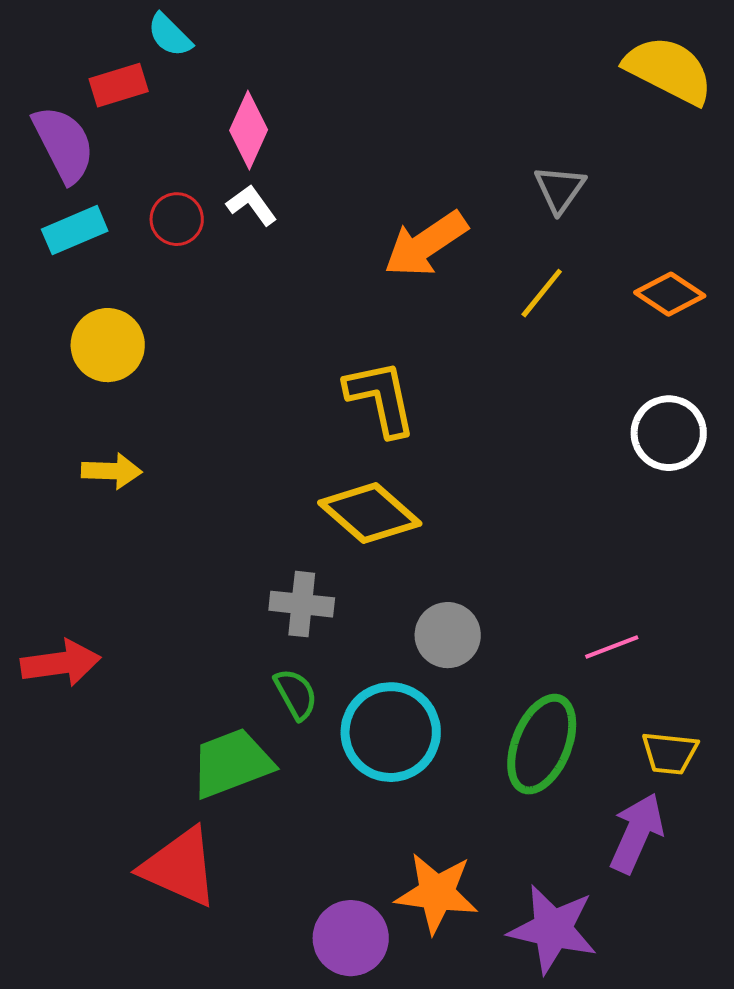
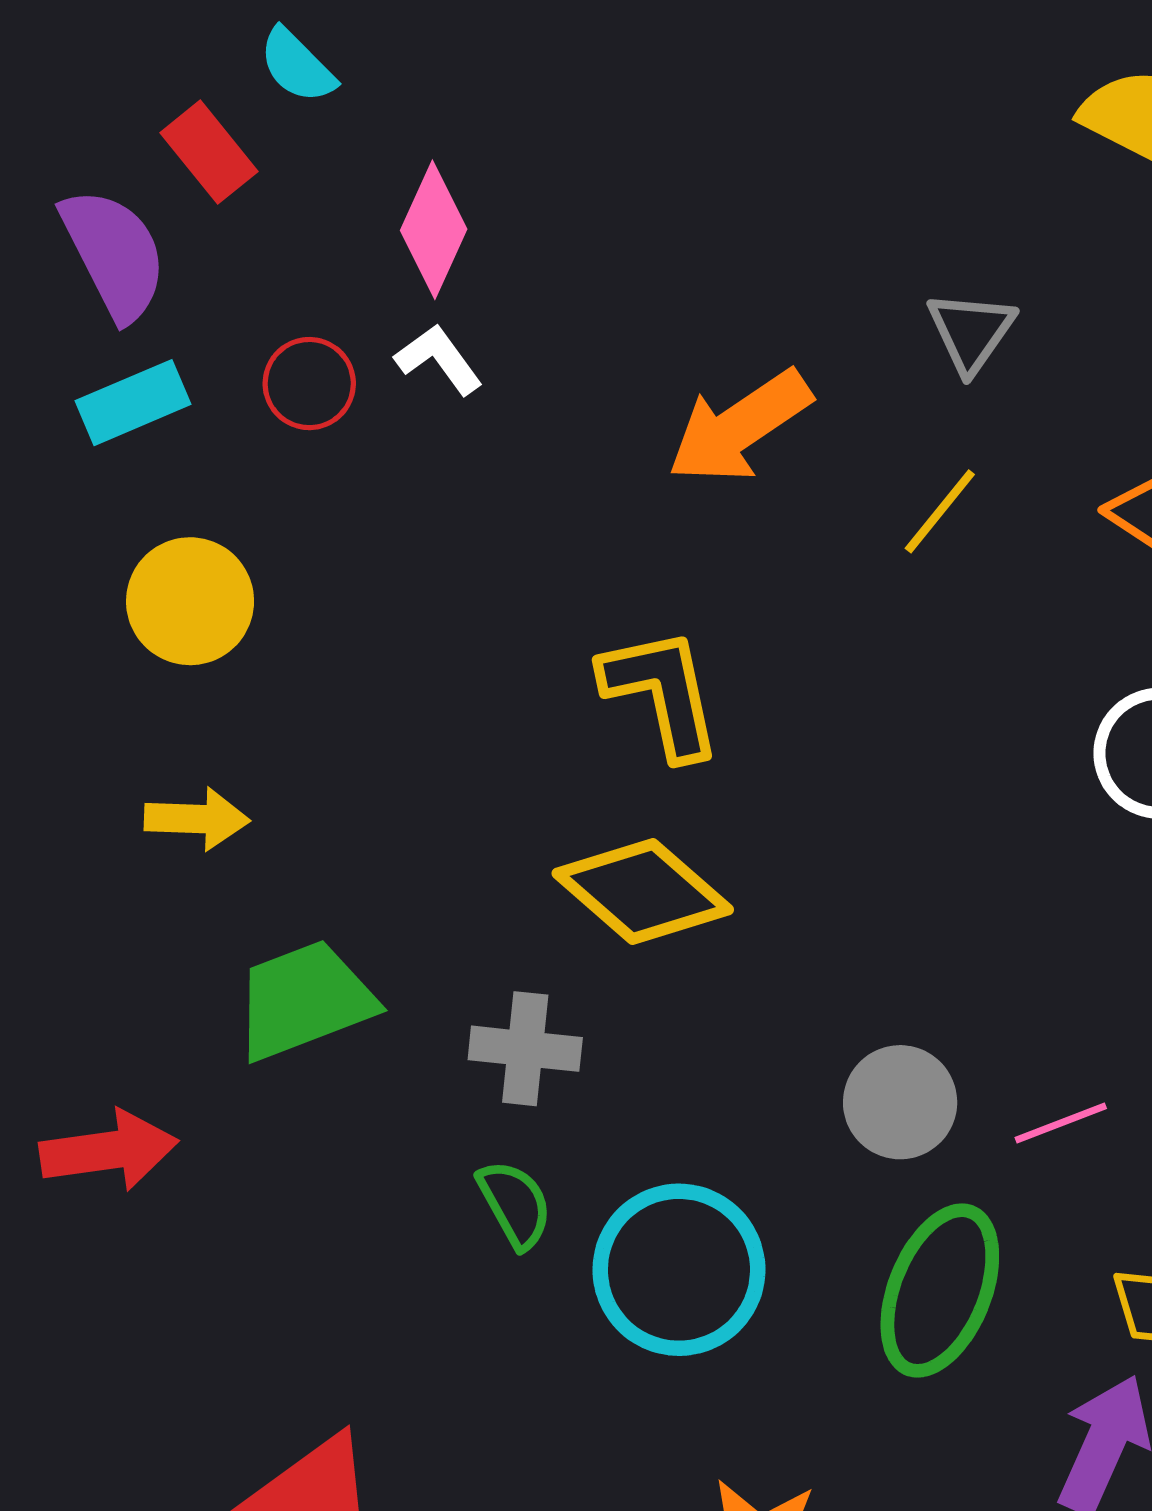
red rectangle: (119, 85) -> (209, 152), turned 68
gray circle: (448, 635) -> (900, 1102), moved
green trapezoid: (232, 763) -> (304, 1000), moved

